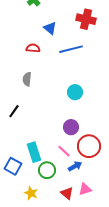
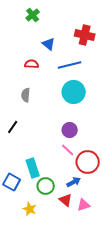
cyan circle: (75, 92) -> (74, 92), moved, size x1.5
purple circle: (71, 127) -> (70, 130), moved
pink line: (64, 151) -> (68, 150), moved
red triangle: (67, 193) -> (66, 200), moved

